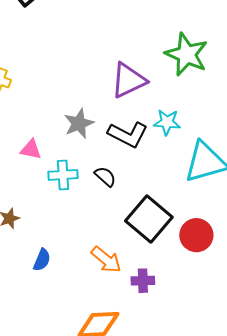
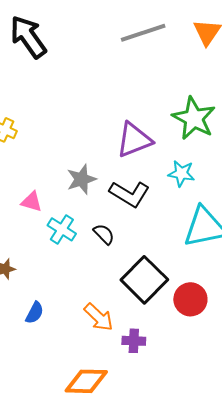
cyan star: (167, 122) -> (181, 173), moved
cyan cross: (63, 175) -> (62, 229), turned 32

